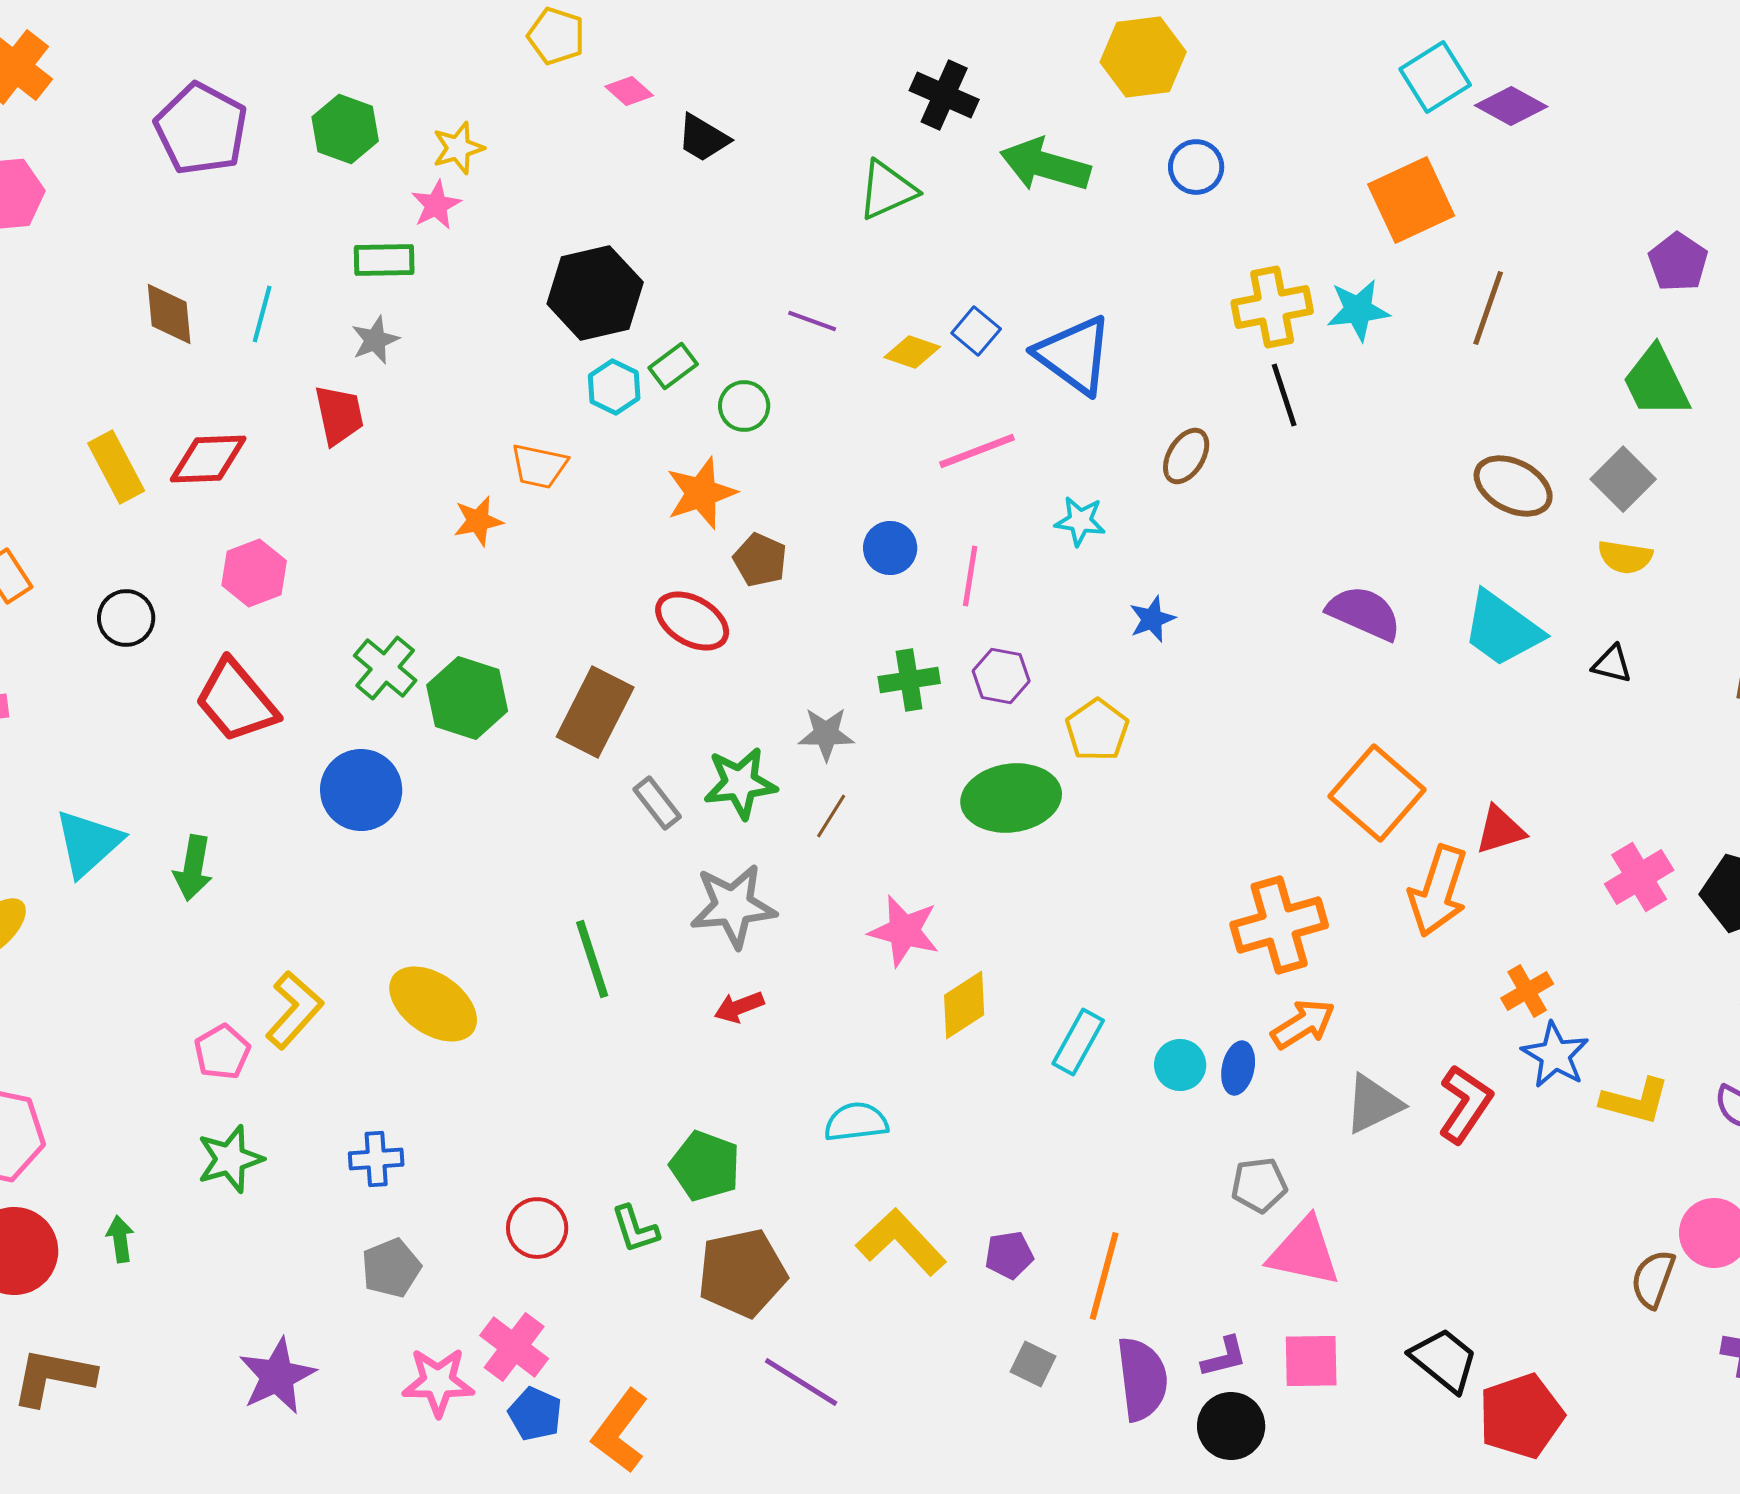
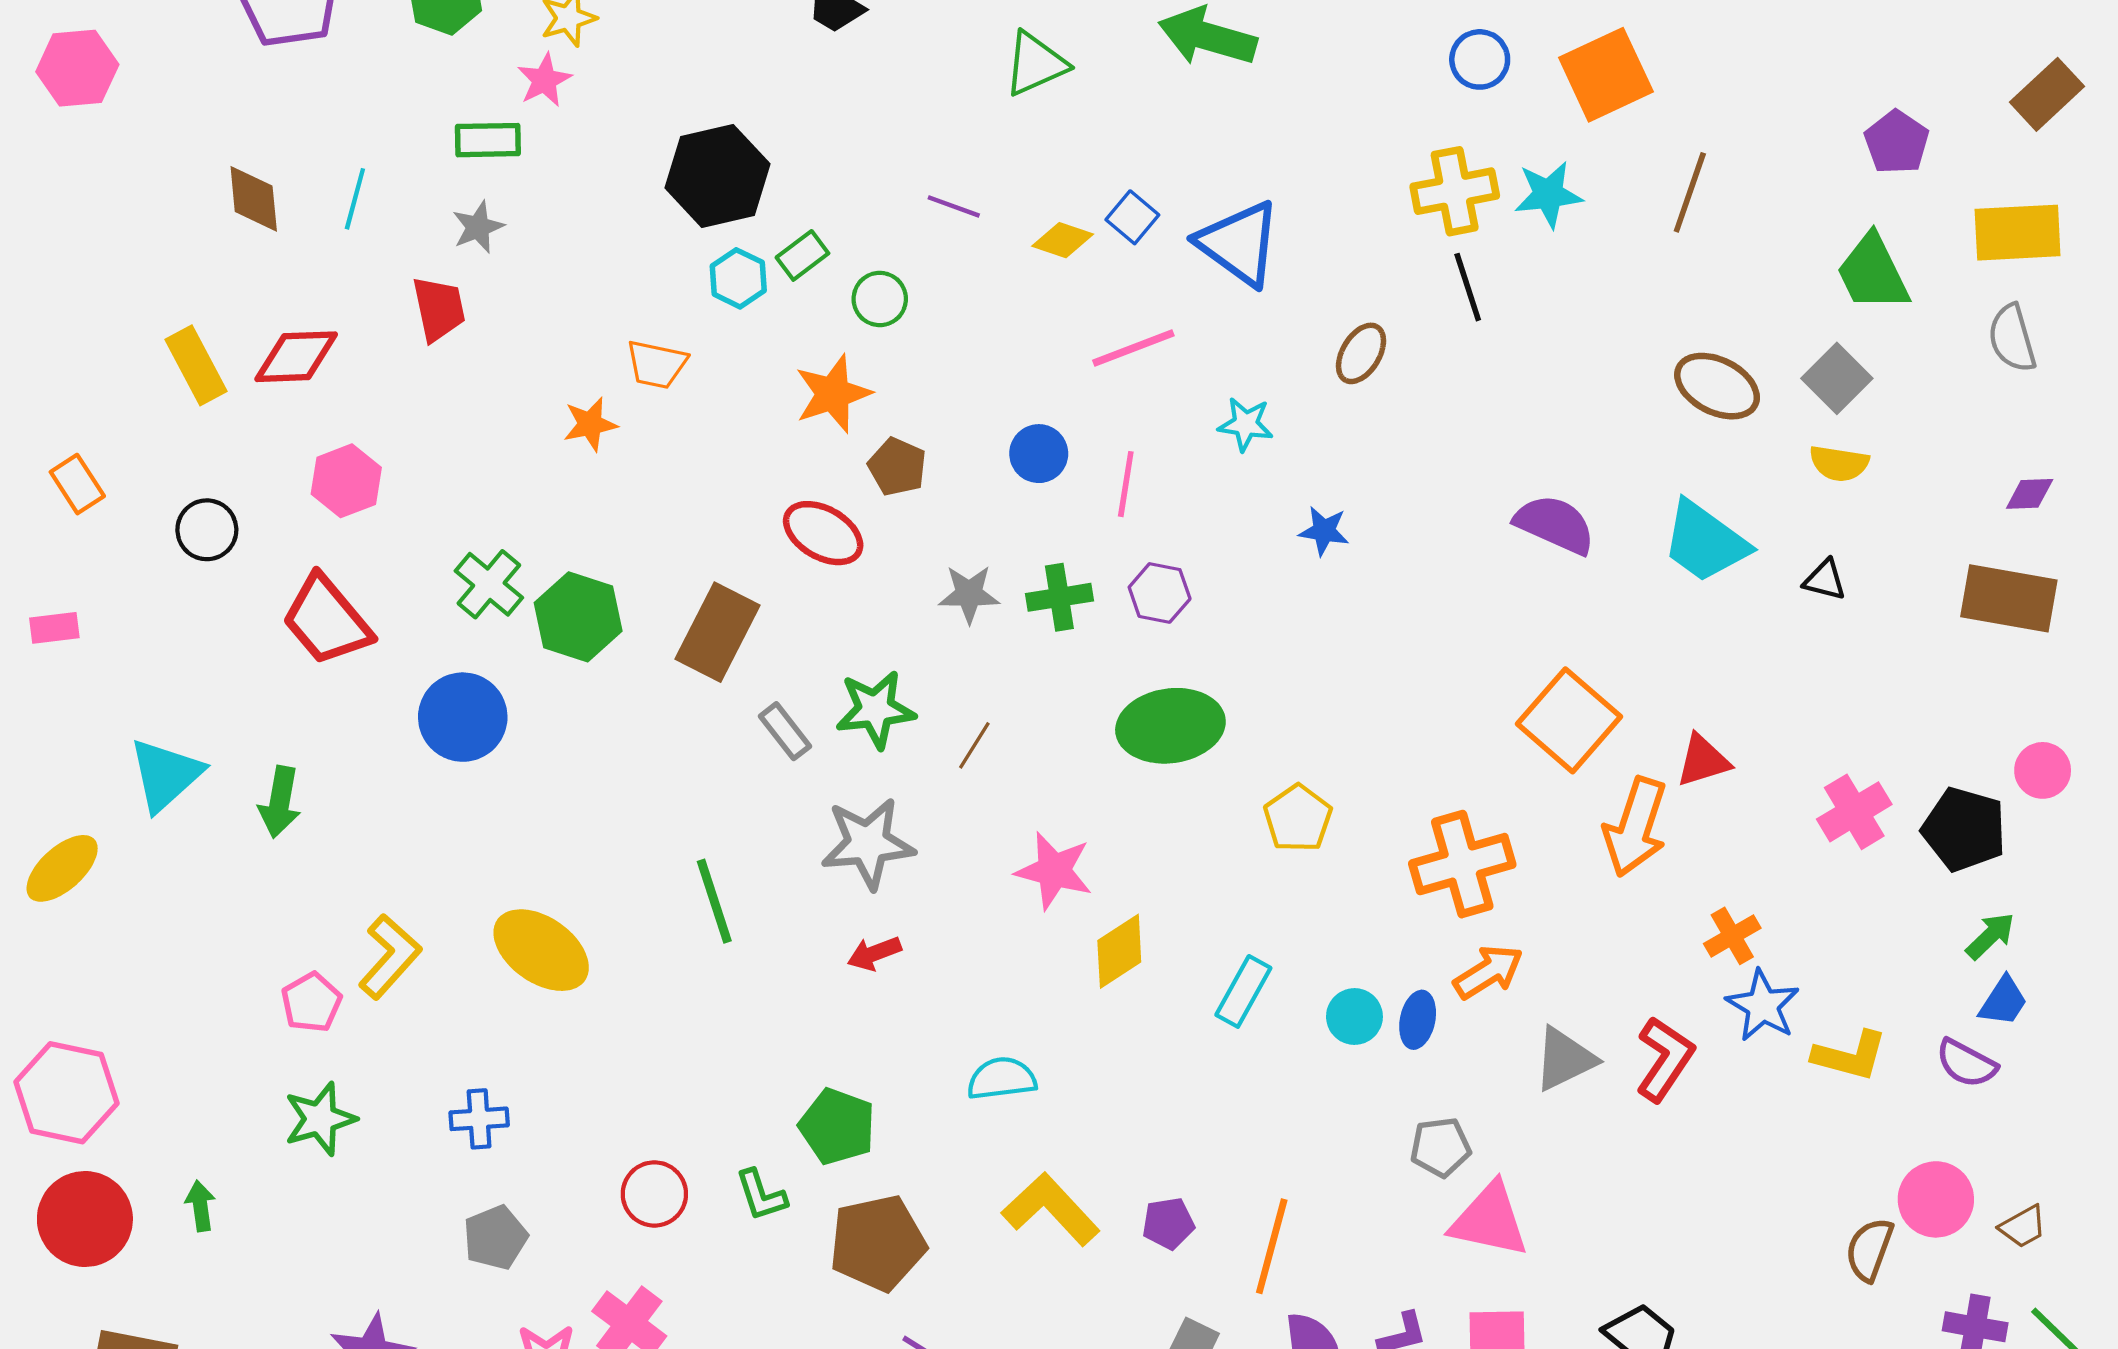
blue circle: (1196, 167) -> (1480, 59), moved
blue star: (1152, 619) -> (1324, 531), turned 30
yellow pentagon: (1097, 730) -> (1298, 818), moved
gray star: (826, 734) -> (969, 594), moved

